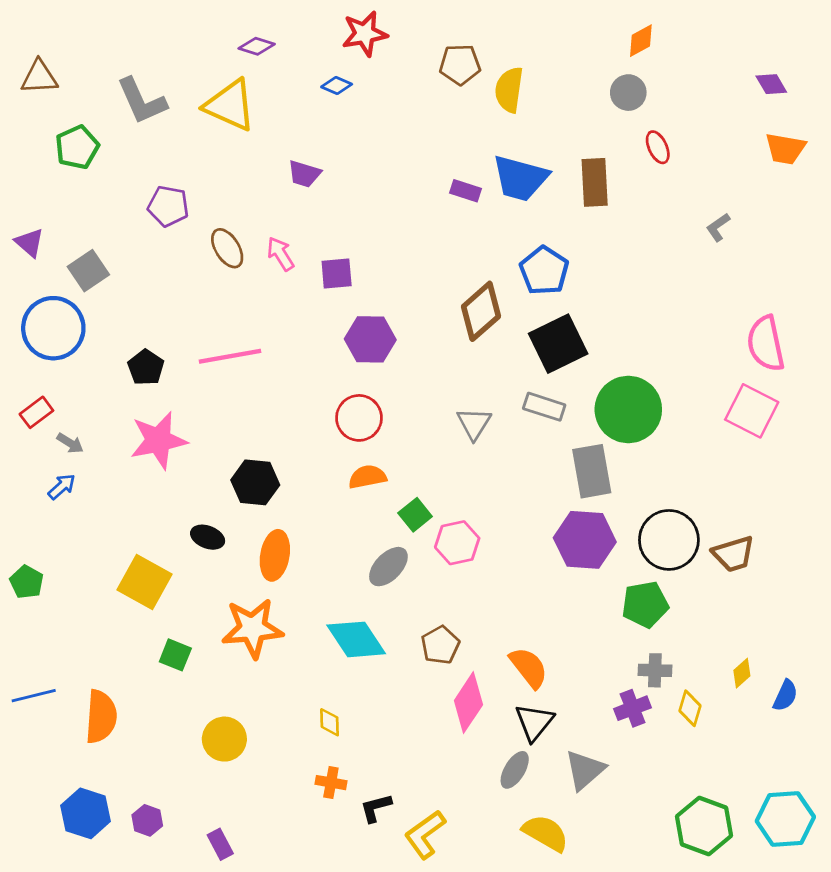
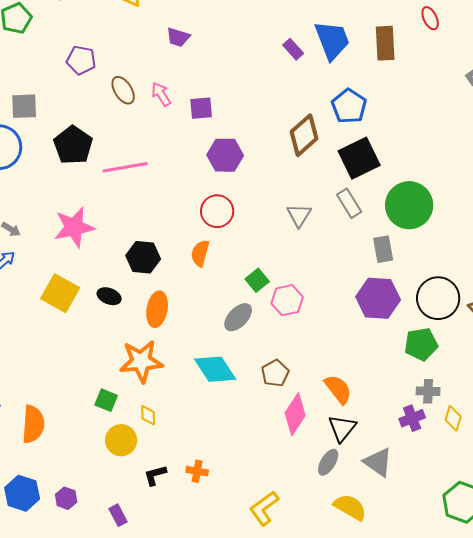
blue trapezoid: (520, 178) -> (332, 40), turned -126
purple rectangle: (466, 191) -> (293, 49), turned 30
gray square: (88, 271) -> (24, 106), turned 32
black pentagon: (146, 367) -> (73, 145), moved, size x1.5
gray rectangle: (544, 407) -> (349, 203), turned 40
gray rectangle: (592, 471) -> (383, 249), size x0.7
orange semicircle: (367, 477) -> (200, 253), moved, turned -64
yellow square: (144, 582) -> (60, 293), moved
green square: (175, 655) -> (106, 400), moved
yellow diamond: (330, 722) -> (148, 415), moved
gray triangle: (585, 770) -> (378, 462), turned -44
black L-shape: (376, 808) -> (155, 475), moved

